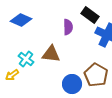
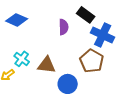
brown triangle: (51, 54) -> (47, 65), moved
brown pentagon: (96, 75) -> (92, 61), moved

